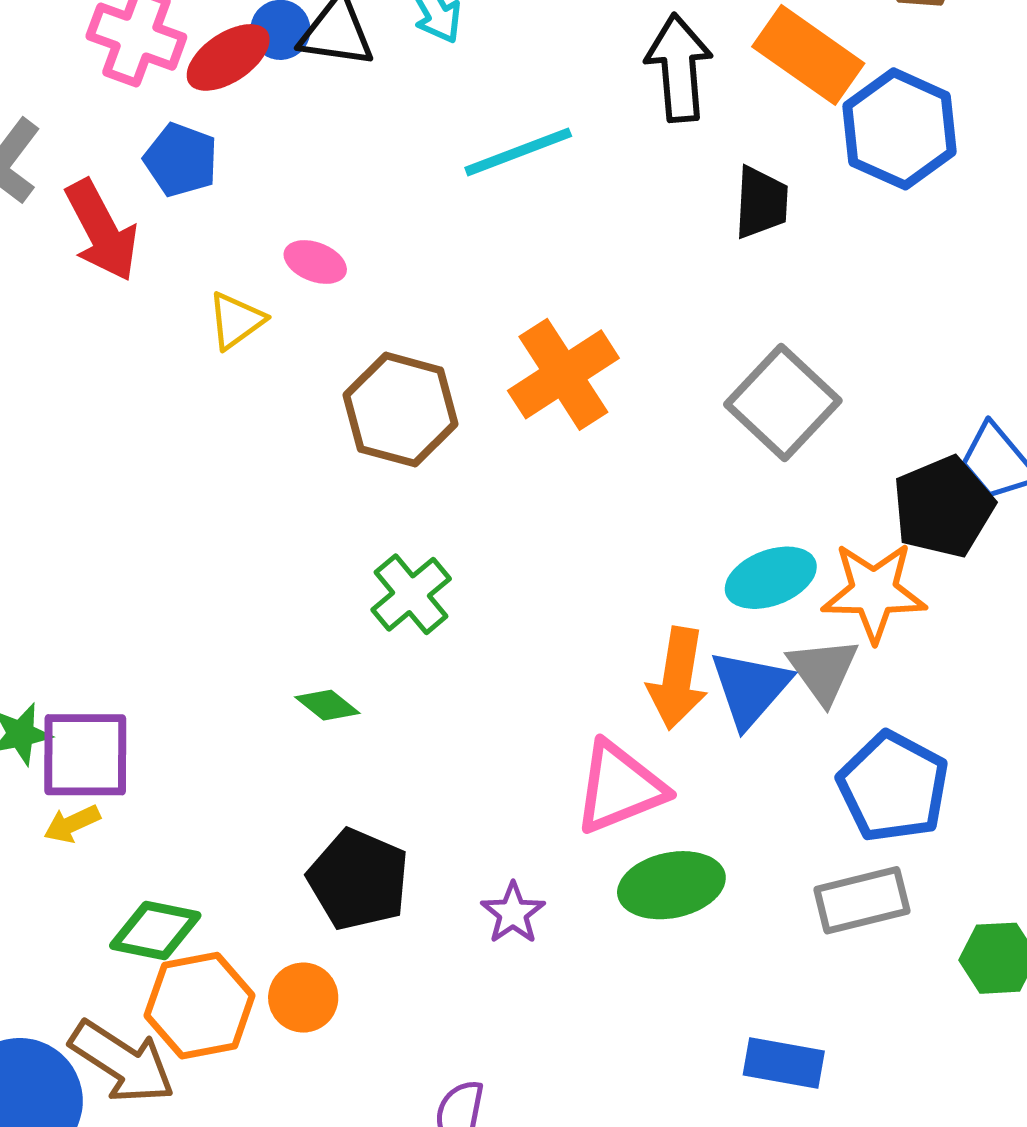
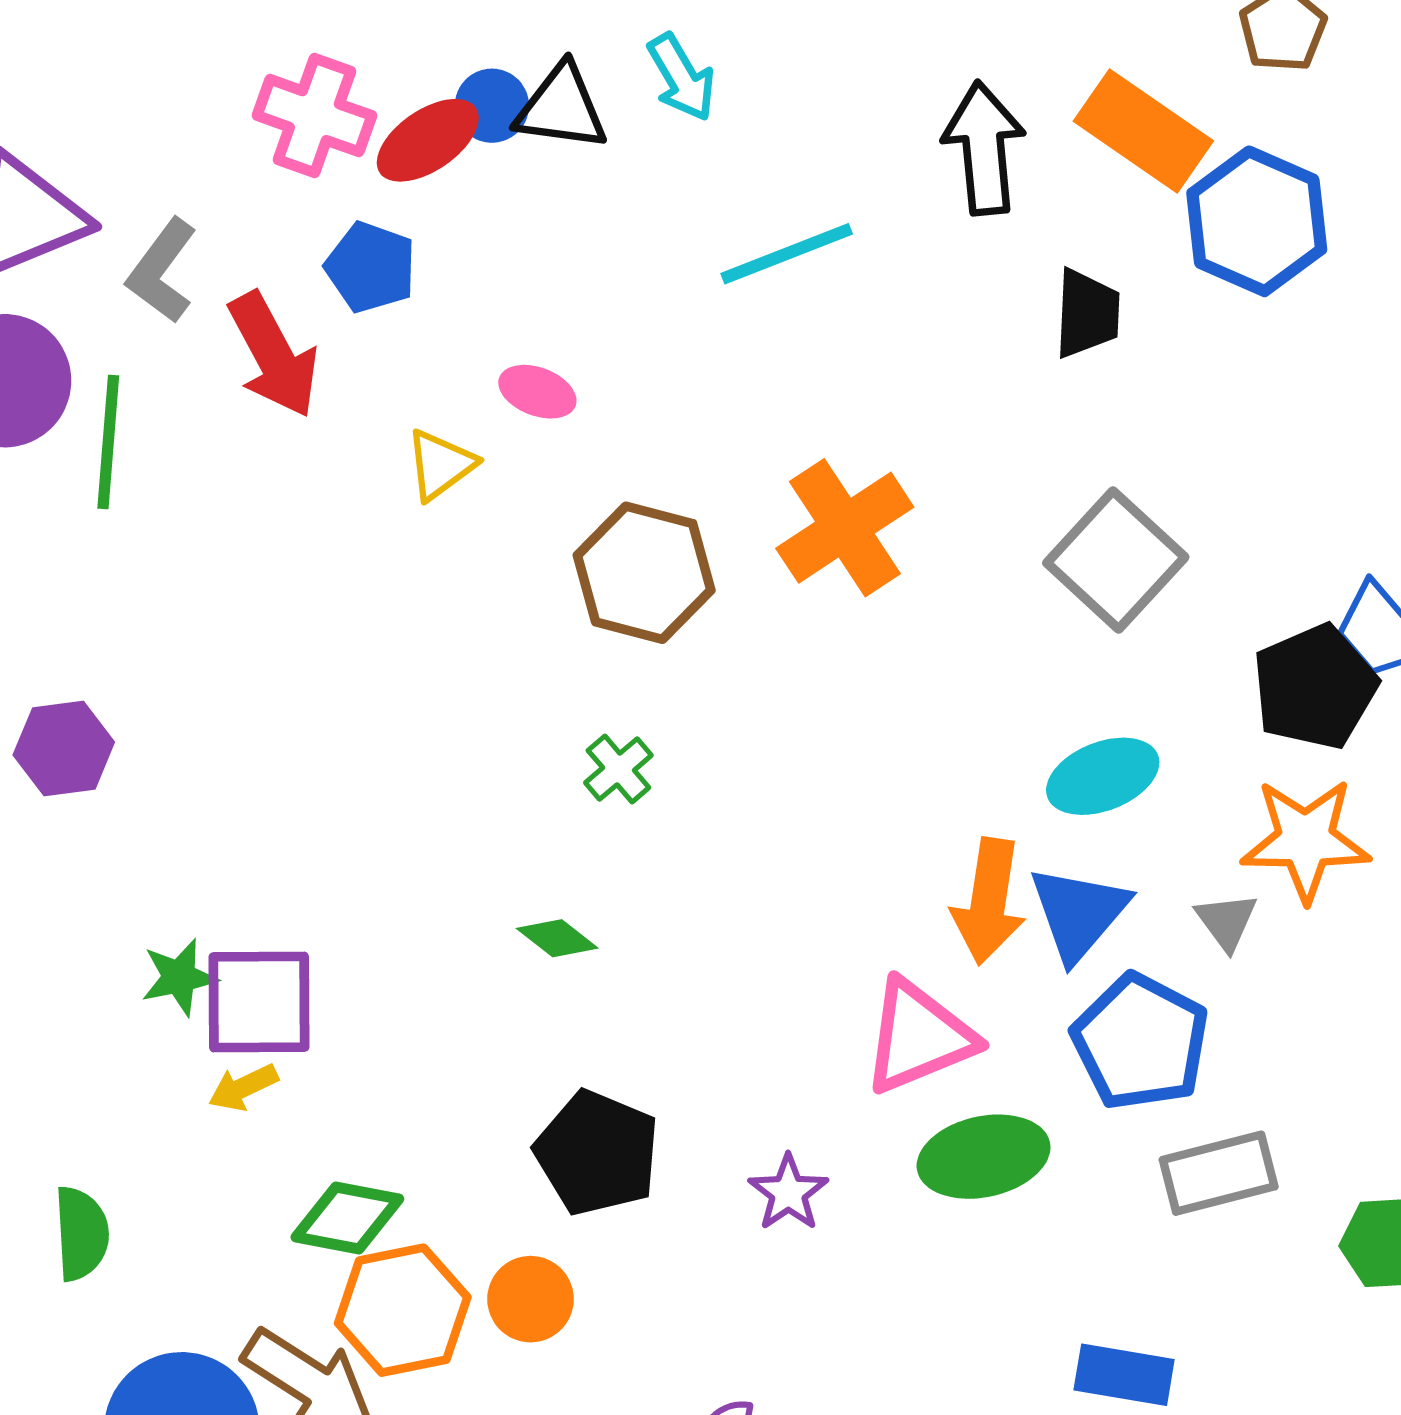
orange star: (874, 592) -> (1306, 840), moved
green cross: (411, 594) -> (618, 769), moved, size x0.7
gray triangle: (823, 670) -> (1226, 921), moved, size x0.7
blue pentagon: (893, 787) -> (1140, 1042), moved

